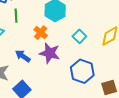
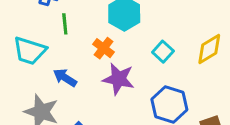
blue arrow: (23, 56) -> (65, 78), moved

